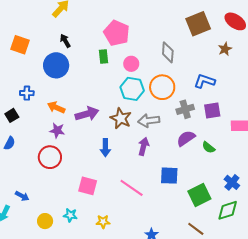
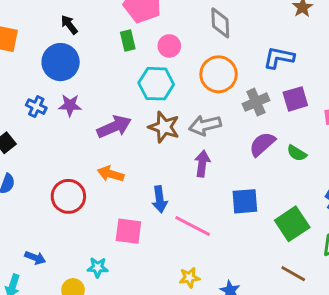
cyan hexagon: (132, 89) -> (156, 84), moved
blue cross: (27, 93) -> (36, 107), moved, turned 32
orange arrow: (56, 107) -> (111, 174), moved
purple star: (57, 130) -> (70, 105), moved
blue arrow: (105, 148) -> (160, 199), moved
cyan star: (70, 215) -> (98, 267), moved
yellow star: (103, 222) -> (189, 278), moved

